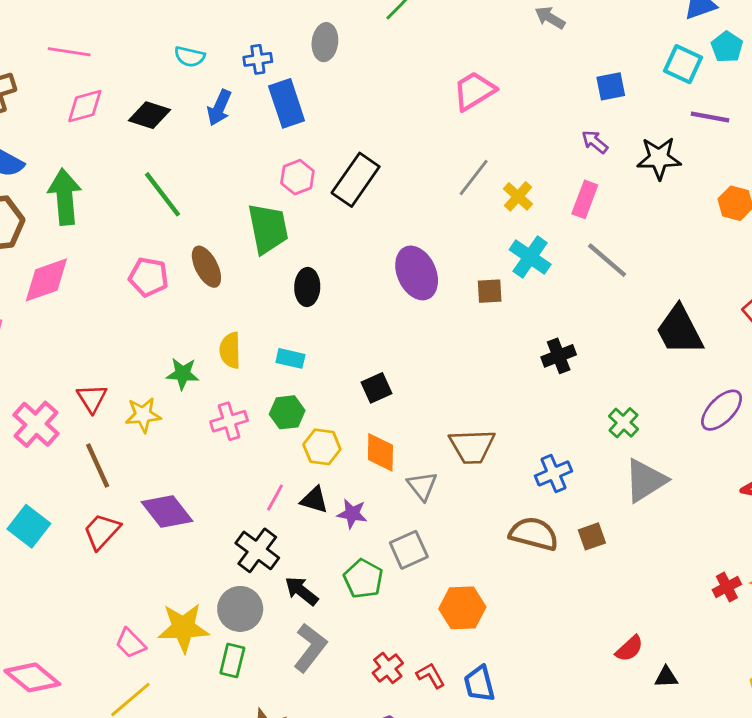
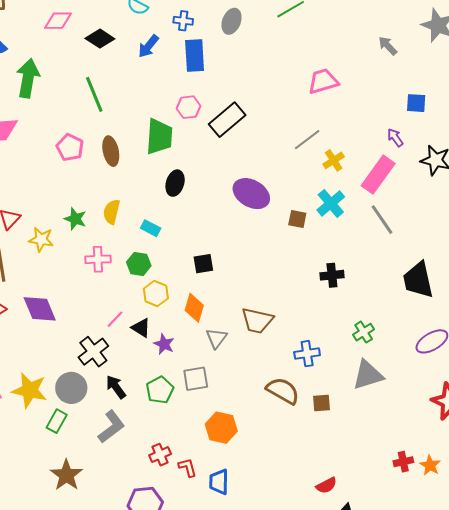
pink rectangle: (585, 199) -> (378, 175), size x1.5
purple ellipse: (417, 273) -> (251, 194), turned -51

